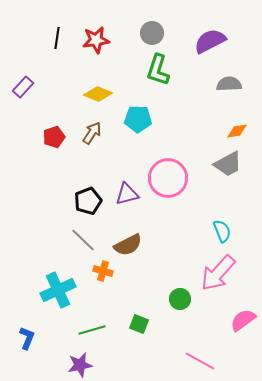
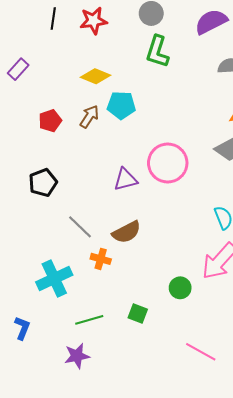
cyan pentagon: (138, 119) -> (121, 105), moved
black pentagon: (88, 201) -> (43, 183), moved

